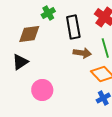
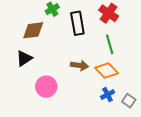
brown arrow: (82, 53) -> (79, 65), moved

